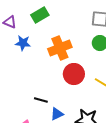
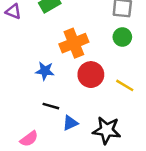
blue star: (23, 43) -> (45, 71), moved

